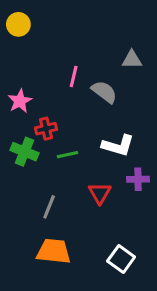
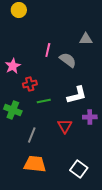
yellow circle: (18, 24) -> (19, 10), moved
white L-shape: (118, 146) -> (77, 95), turned -30
green cross: (25, 152) -> (13, 110), moved

